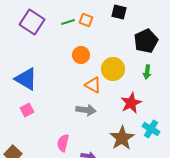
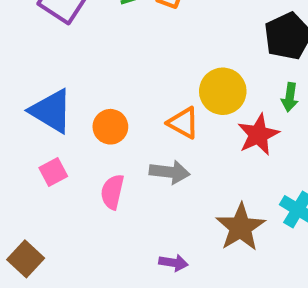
orange circle: (81, 55) -> (110, 127), moved
red star: (131, 103) -> (258, 135), moved
pink semicircle: (63, 143) -> (112, 192), moved

